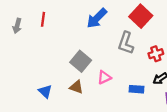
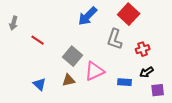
red line: (43, 19) -> (38, 40), moved, turned -64
pink triangle: (104, 77) -> (95, 71), size x1.5
brown triangle: (76, 87) -> (69, 80), turned -32

